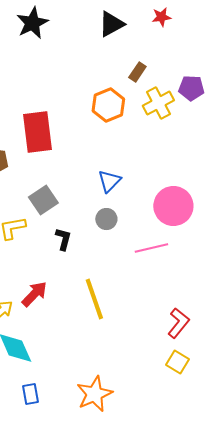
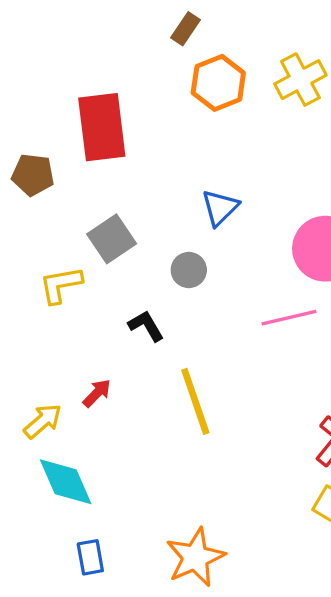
brown rectangle: (137, 72) -> (186, 29), moved
gray circle: (106, 219) -> (189, 270), moved
black L-shape: (63, 239) -> (146, 326), moved, turned -45
red arrow: (34, 294) -> (97, 393), size x0.7

